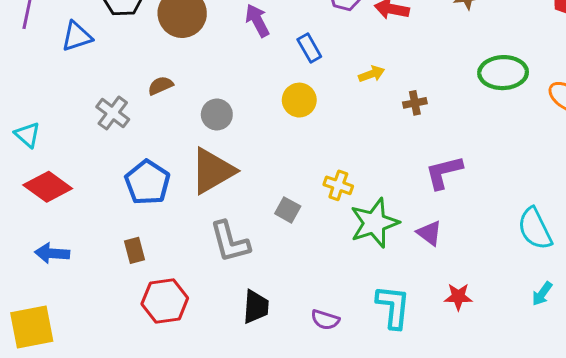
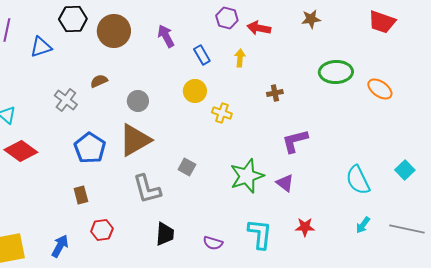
yellow arrow: (372, 74) -> (240, 58), moved, turned -66
yellow cross: (338, 185) -> (222, 113), moved
blue arrow: (52, 253) -> (60, 246), moved, turned 115
red hexagon: (165, 301) -> (102, 230), size x0.7

